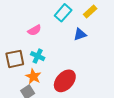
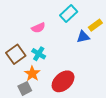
yellow rectangle: (90, 12) -> (95, 25), moved
brown square: (15, 59) -> (16, 54), turned -30

